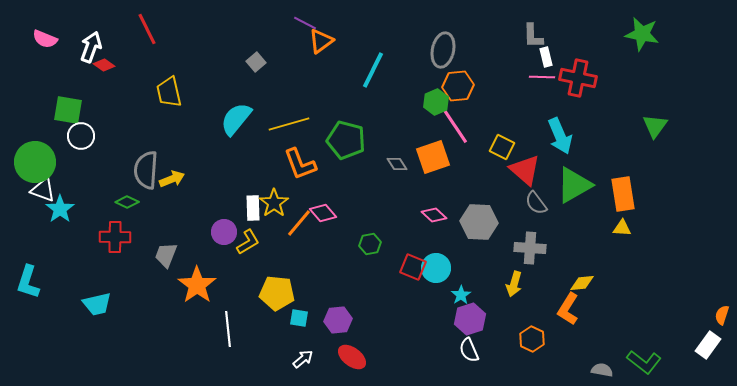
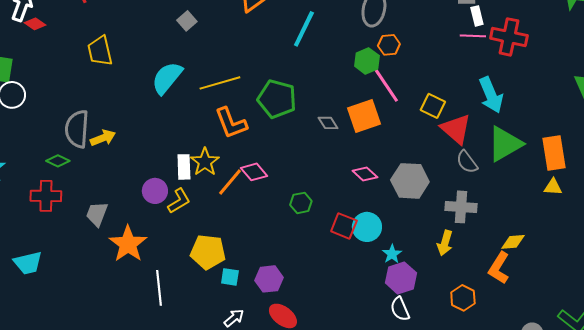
orange hexagon: (458, 86) -> (389, 45), size x0.7

